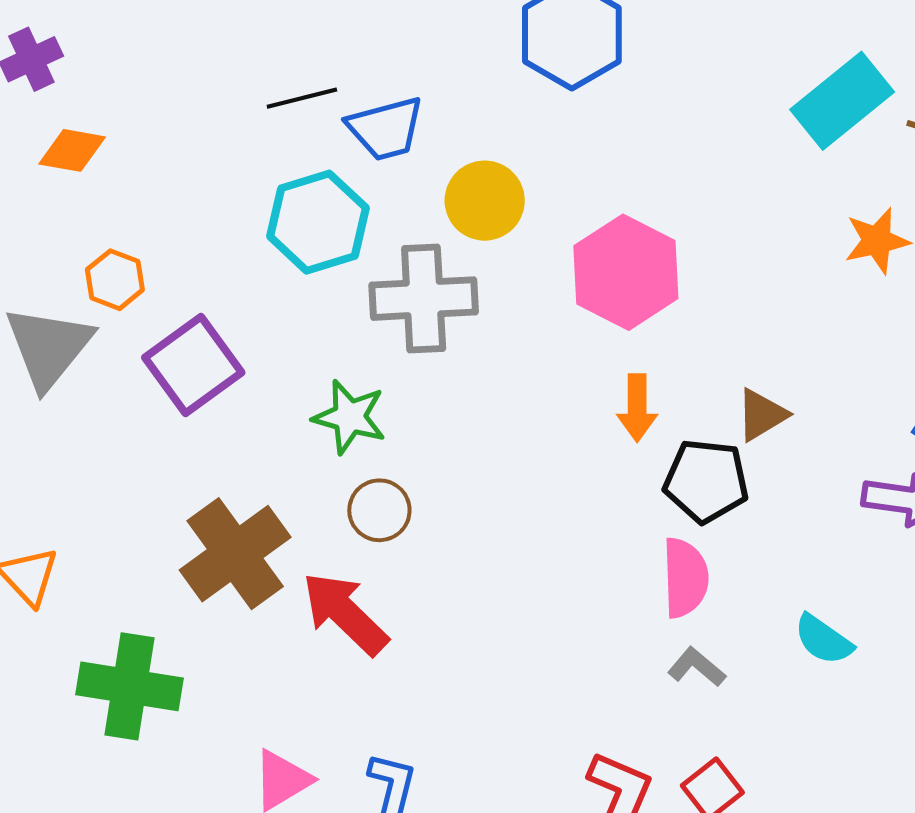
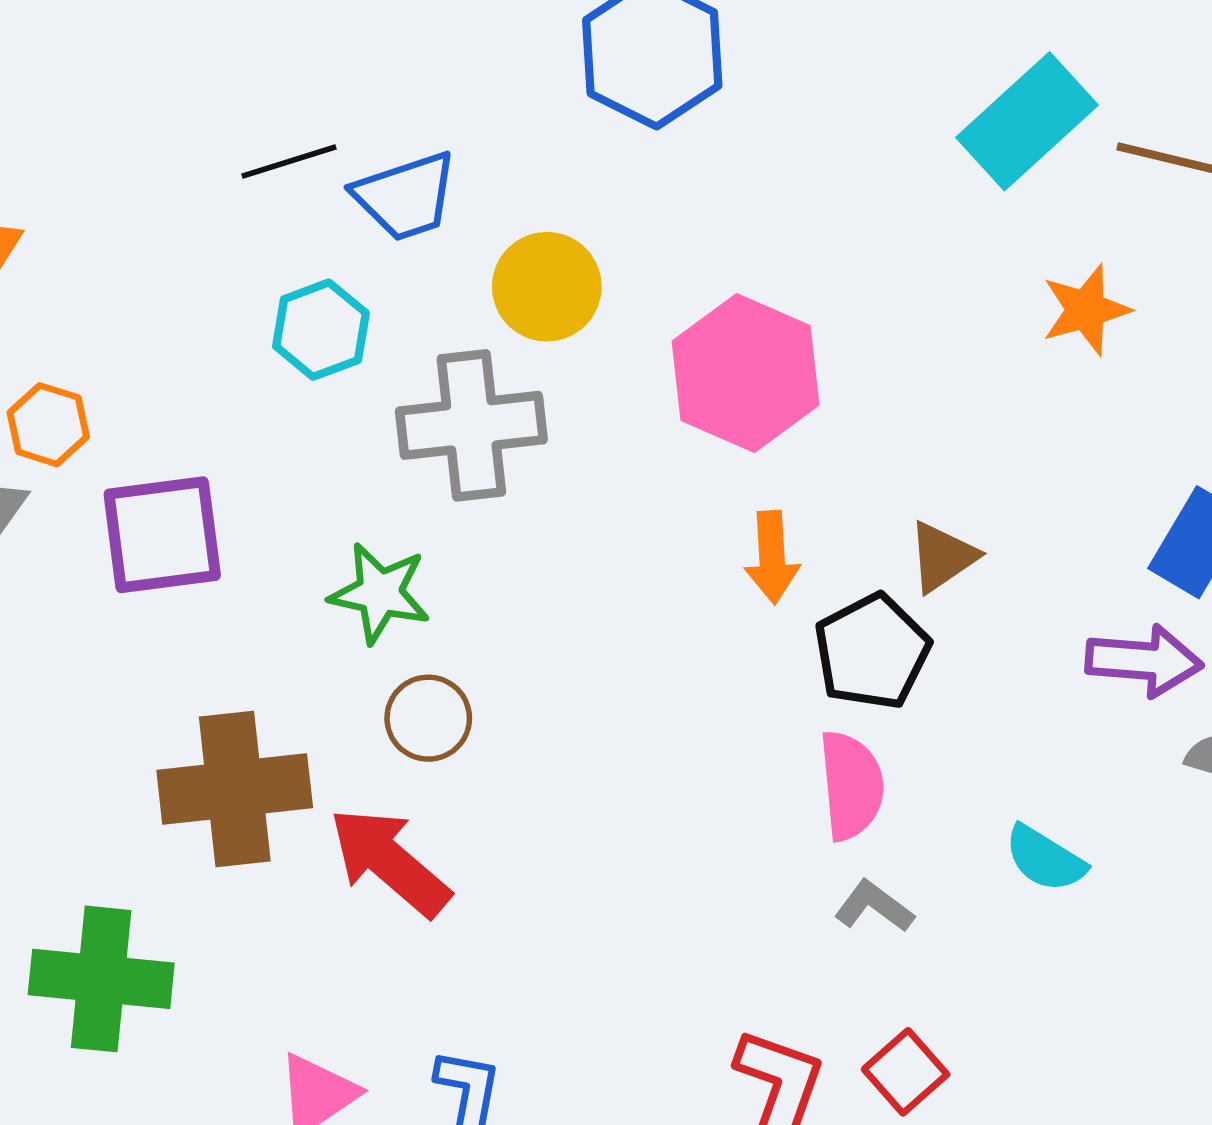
cyan hexagon: (318, 222) -> (321, 330), size x0.7
purple square: (193, 365) -> (162, 535), turned 32
black pentagon: (706, 481) -> (872, 652), turned -30
brown cross: (235, 554) -> (235, 789), turned 33

